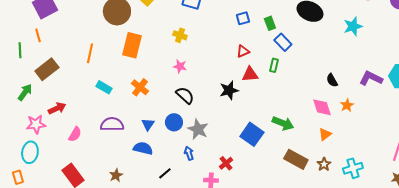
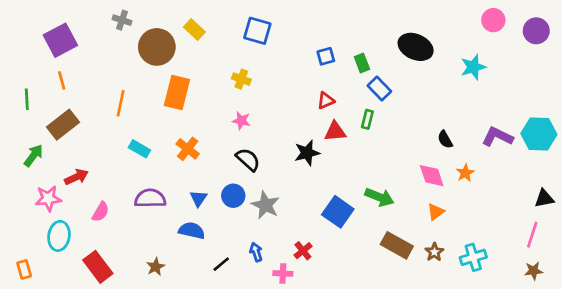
orange line: (38, 35) -> (62, 80), moved
cyan ellipse: (30, 152) -> (59, 236), moved
blue arrow: (189, 153) -> (256, 252), moved

